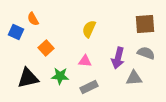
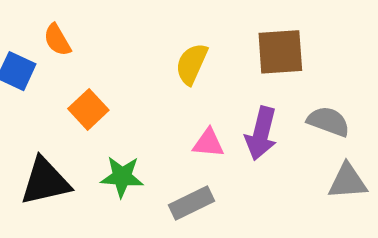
brown square: (145, 24) -> (280, 52), moved
pink triangle: (85, 61) -> (208, 143), moved
gray triangle: (134, 78) -> (348, 181), moved

